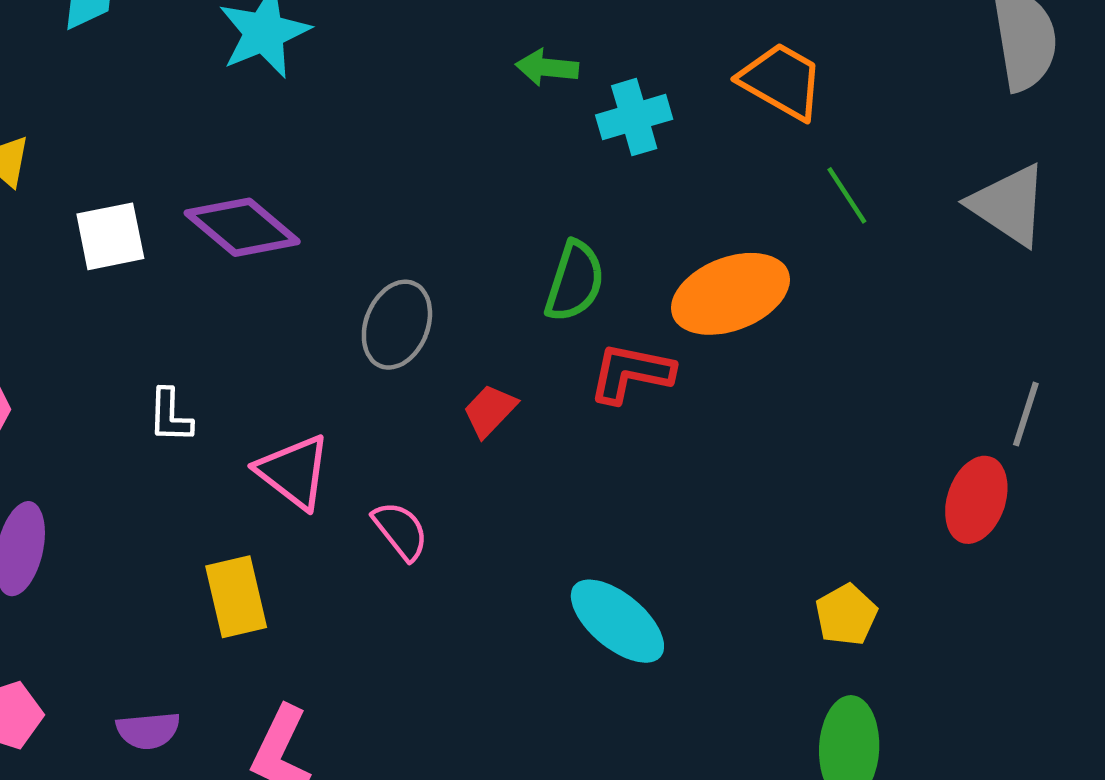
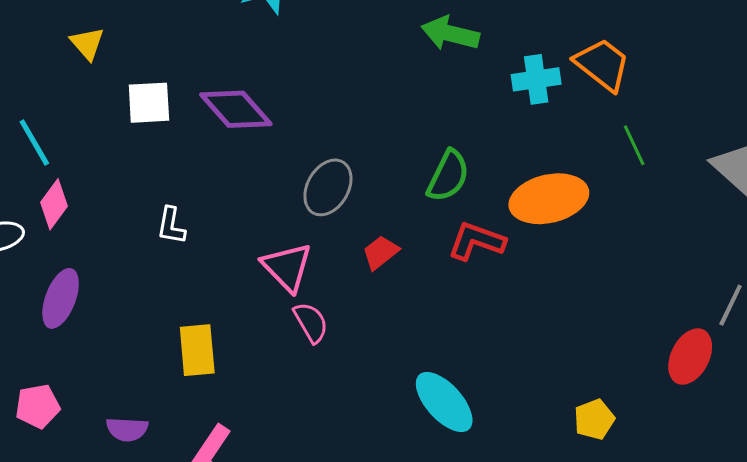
green arrow: (547, 67) -> (450, 33), size x1.4
cyan cross: (634, 117) -> (536, 79), moved
pink triangle: (294, 472) -> (287, 267), moved

